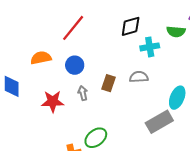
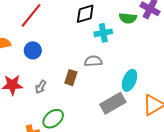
brown rectangle: (109, 83) -> (71, 78), moved
gray arrow: (83, 93) -> (41, 87), moved, turned -136

